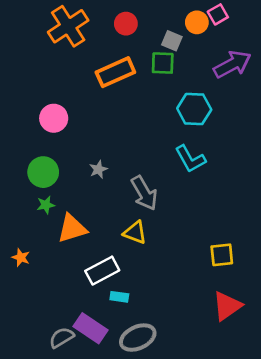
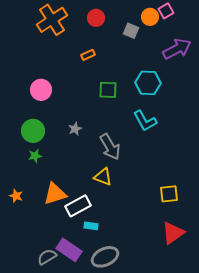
green square: (163, 63) -> (108, 90), moved
orange rectangle: (115, 72) -> (88, 55), size x0.5
orange triangle: (72, 229) -> (55, 194), moved

